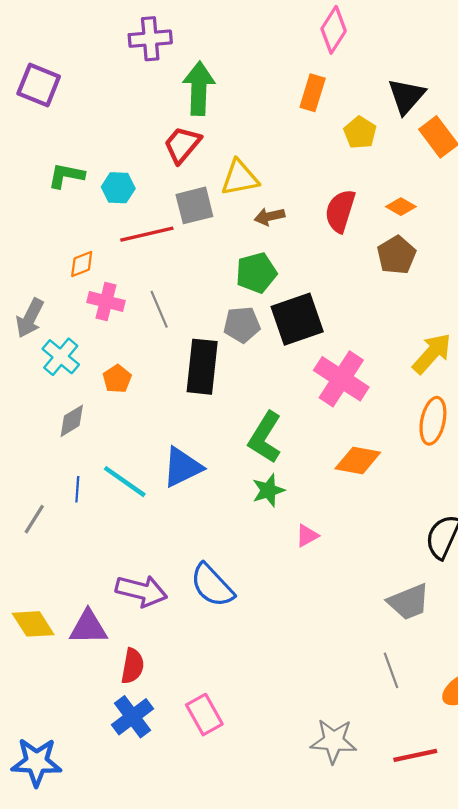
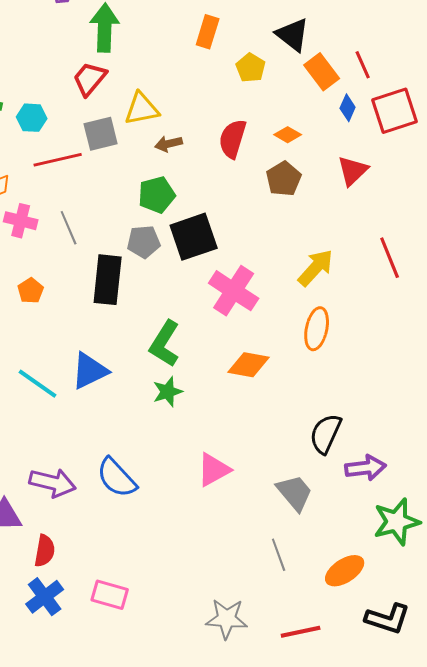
black triangle: (406, 96) -> (293, 35), turned -33
pink triangle: (307, 536) -> (214, 470), moved, size x1.6
gray trapezoid: (409, 602) -> (295, 493), turned -108
pink rectangle: (204, 715) -> (110, 595), turned -45

